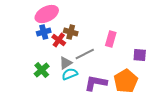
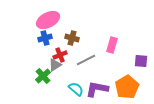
red cross: (59, 40) -> (60, 55), moved, turned 32
gray triangle: (66, 63) -> (55, 65), moved
cyan semicircle: (70, 74) -> (76, 89), moved, turned 63

